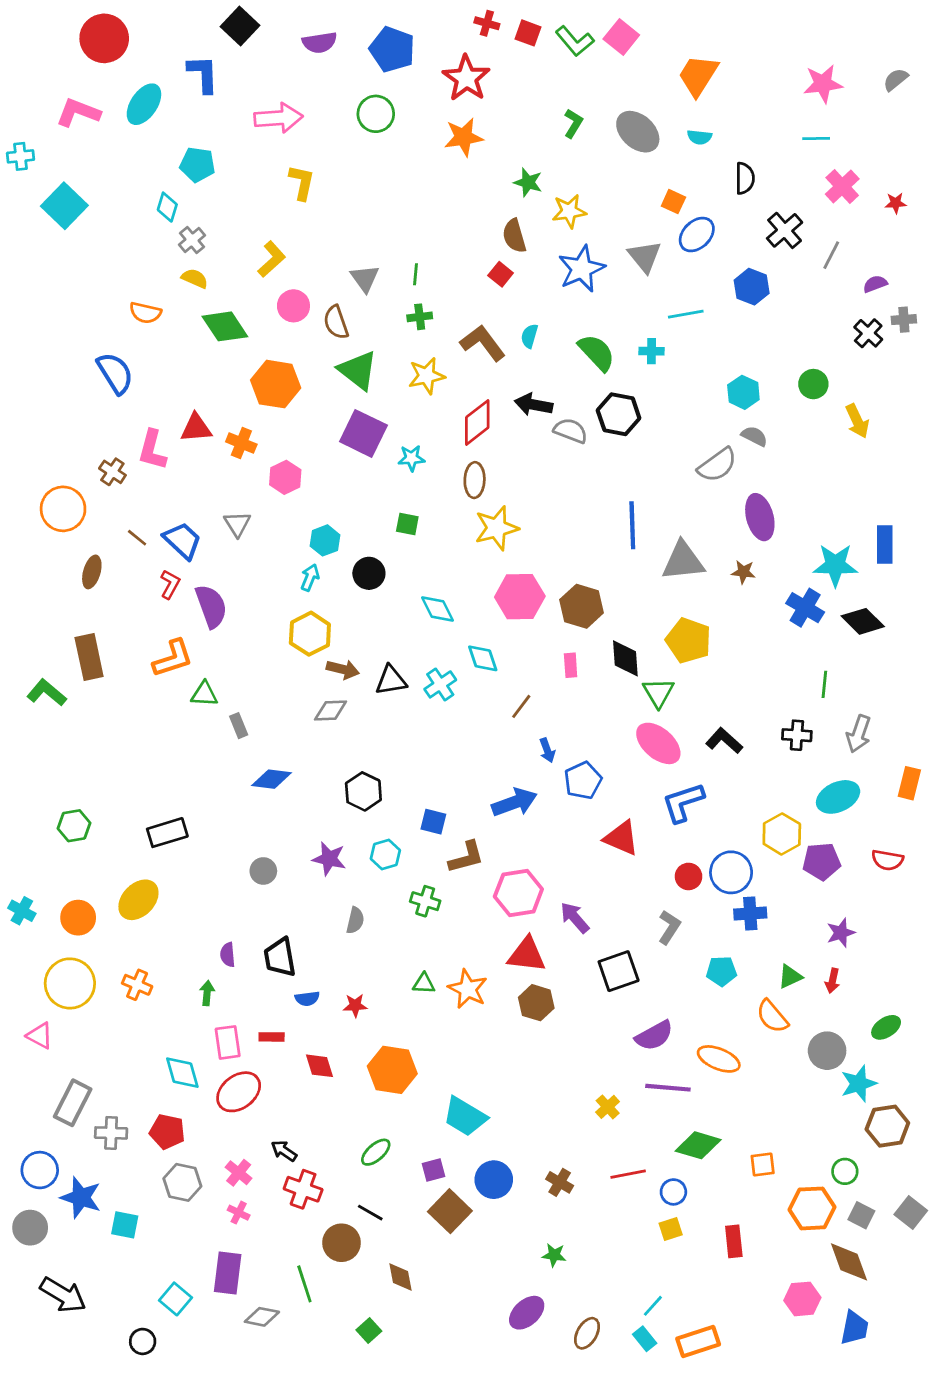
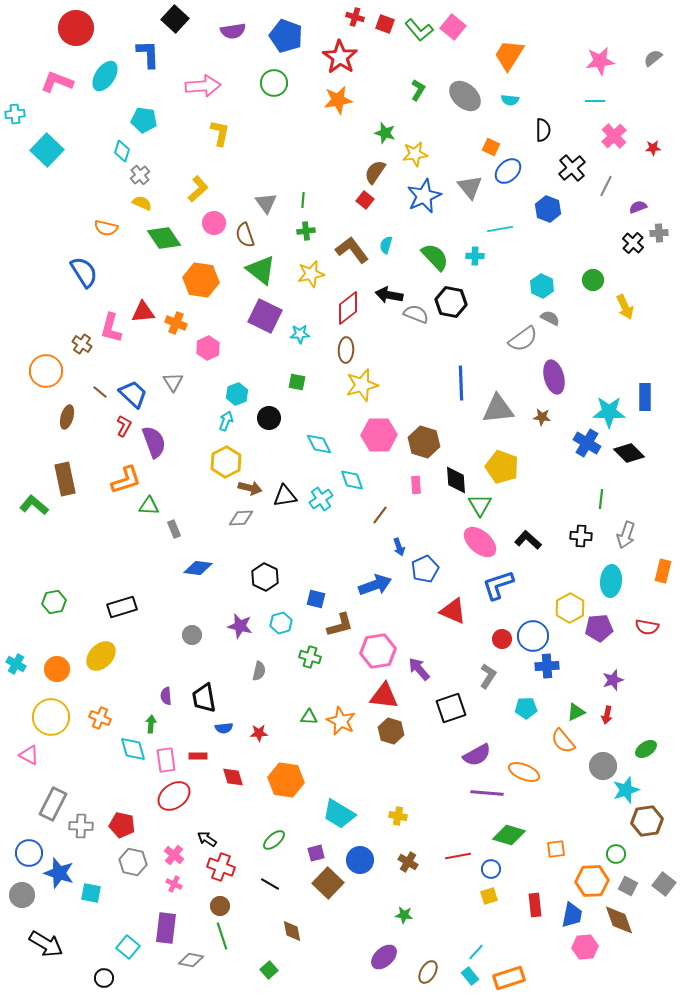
brown semicircle: (514, 236) -> (375, 172), turned 50
cyan ellipse: (838, 797) -> (611, 581), turned -60
cyan diamond: (182, 1073) -> (133, 749), moved
yellow cross: (608, 1107) -> (398, 816), moved, turned -36
brown circle: (341, 1243) -> (220, 906), moved, size x0.7
blue trapezoid: (855, 1328) -> (572, 915), moved

